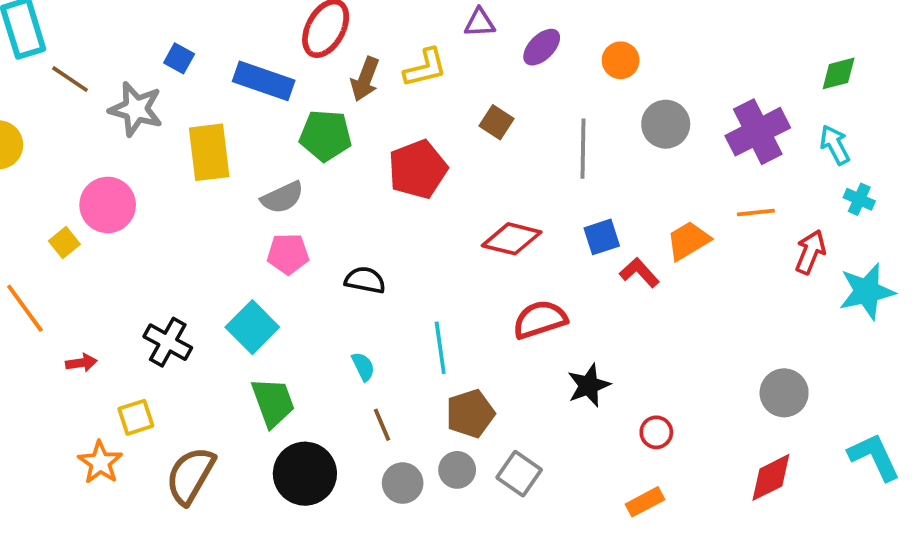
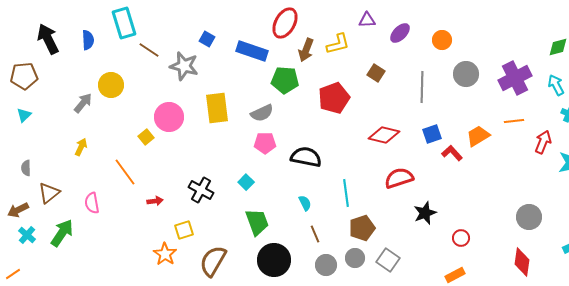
yellow rectangle: (209, 152) -> (217, 108), moved
black semicircle: (365, 280) -> (306, 157), size x1.4
cyan square: (252, 327) -> (246, 182), size x0.6
red diamond: (771, 477) -> (522, 262), turned -56

